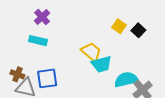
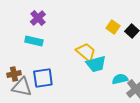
brown cross: (17, 74) -> (14, 74), turned -32
cyan semicircle: (126, 80) -> (120, 79), size x0.7

